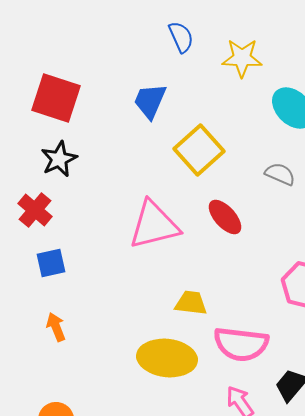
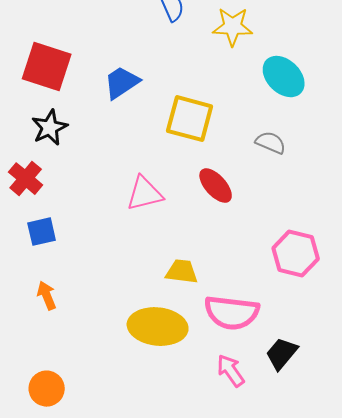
blue trapezoid: (150, 101) -> (122, 83), moved, turned 33
yellow square: (199, 150) -> (190, 119), turned -33
pink triangle: (154, 225) -> (145, 194), size x0.7

